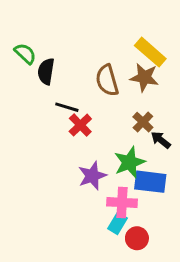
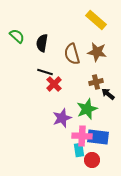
yellow rectangle: (150, 52) -> (96, 20), moved
black semicircle: (46, 71) -> (42, 43), moved
brown cross: (143, 122) -> (96, 82), turned 32
blue rectangle: (150, 182) -> (98, 137), moved
cyan rectangle: (118, 223) -> (79, 150), turned -40

